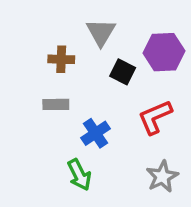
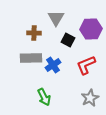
gray rectangle: (56, 104) -> (31, 58), size x1.5
blue cross: (96, 133) -> (53, 65), moved

